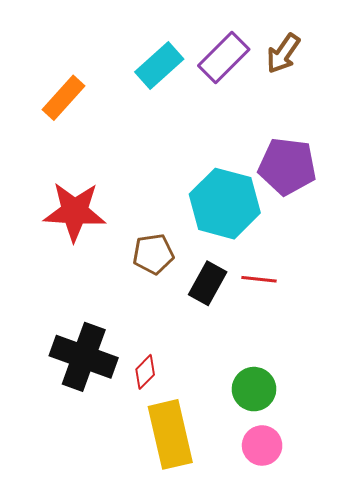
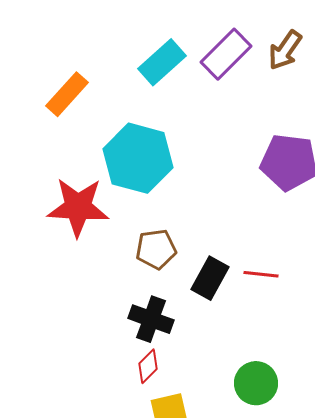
cyan hexagon: (225, 204) -> (138, 158), moved
black cross: (84, 357) -> (151, 319), moved, size x0.7

